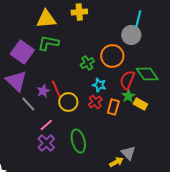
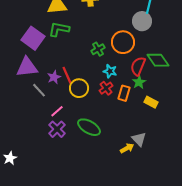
purple triangle: (16, 81) -> (27, 67), turned -50
yellow rectangle: (140, 104) -> (151, 102), moved
green ellipse: (78, 141) -> (89, 127), turned -45

